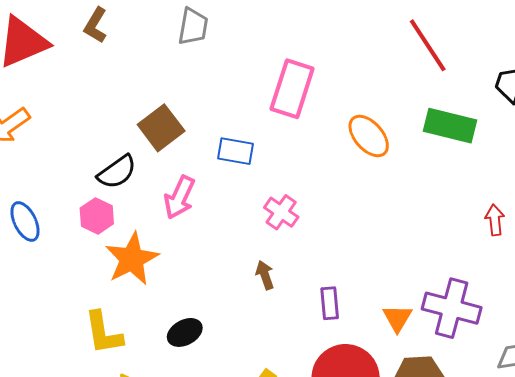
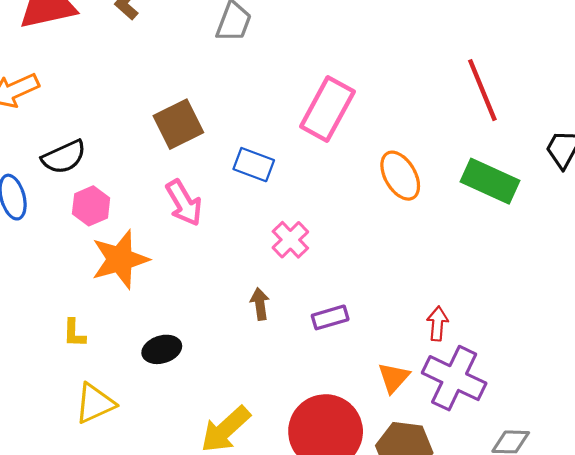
black semicircle: (117, 172) -> (64, 157), moved
pink arrow: (179, 197) -> (184, 203), turned -66
red arrow: (495, 220) -> (437, 324), moved
purple rectangle: (330, 303) -> (330, 317), moved, turned 68
yellow L-shape: (103, 333) -> (74, 333), size x0.6

